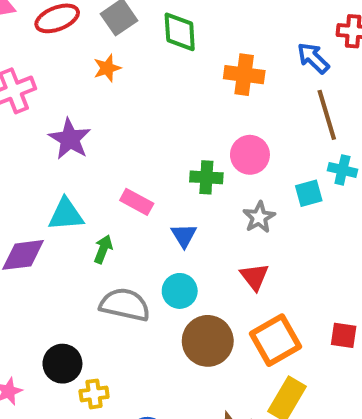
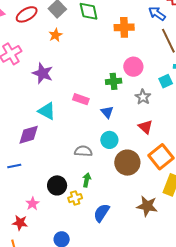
cyan triangle: (66, 214) -> (47, 111), turned 42
green arrow: (103, 249) -> (87, 180), moved
gray semicircle: (125, 305) -> (83, 151), size x0.7

